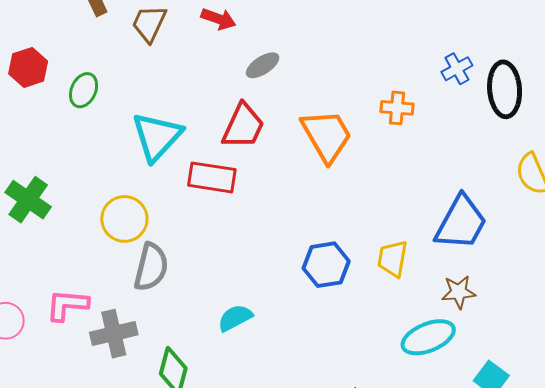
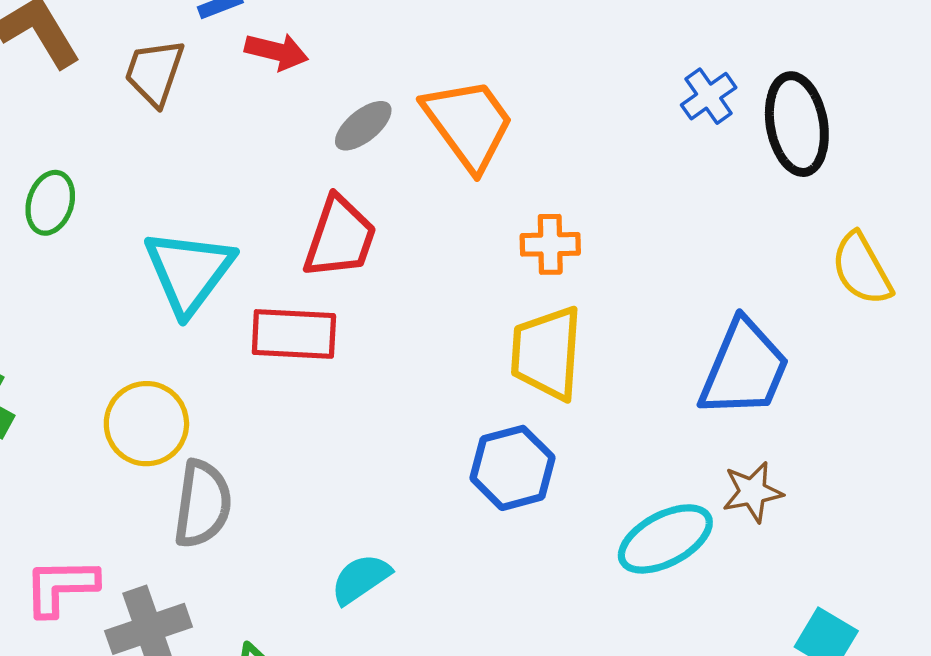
orange cross: (397, 108) -> (550, 244), moved
orange trapezoid: (327, 136) -> (469, 124), moved
yellow trapezoid: (393, 259) -> (547, 353), moved, size x1.4
cyan ellipse: (428, 337) -> (665, 539), moved

